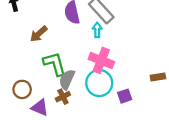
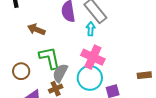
brown arrow: (39, 34) -> (36, 29), turned 60
brown circle: (22, 89) -> (21, 71), moved

